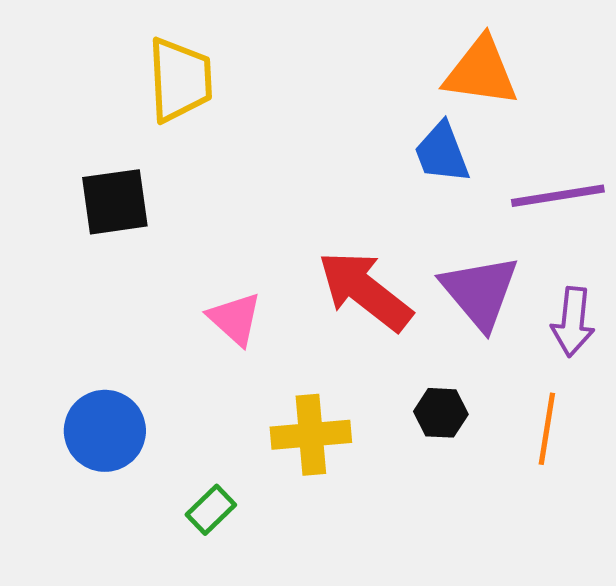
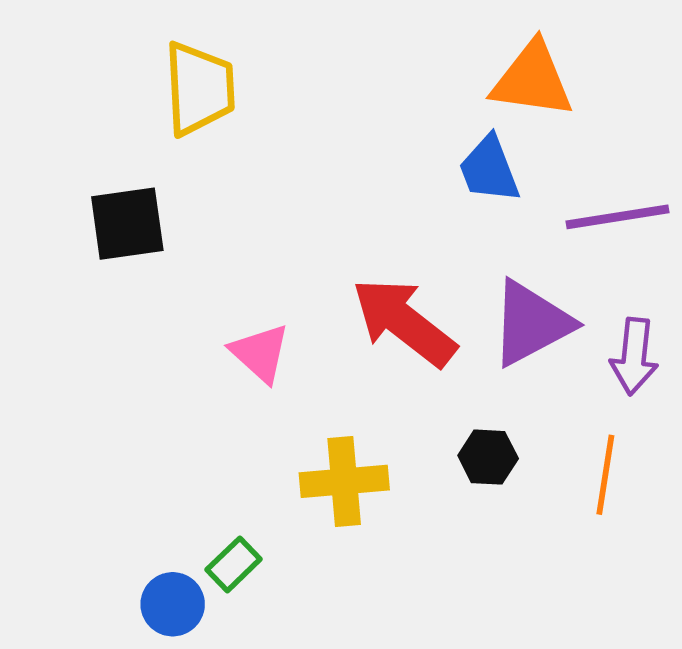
purple triangle: (480, 292) -> (531, 323), turned 42
blue circle: (105, 431) -> (173, 604), moved, size x0.7

